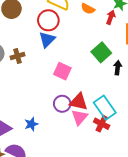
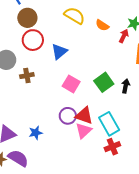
red circle: (48, 20) -> (33, 40), moved
green square: (101, 52) -> (104, 82), moved
brown cross: (17, 56) -> (27, 76), moved
red cross: (102, 124) -> (112, 147), moved, turned 35

